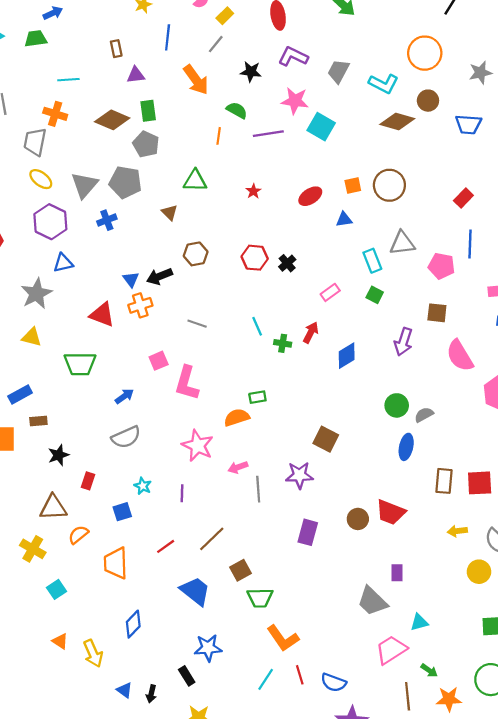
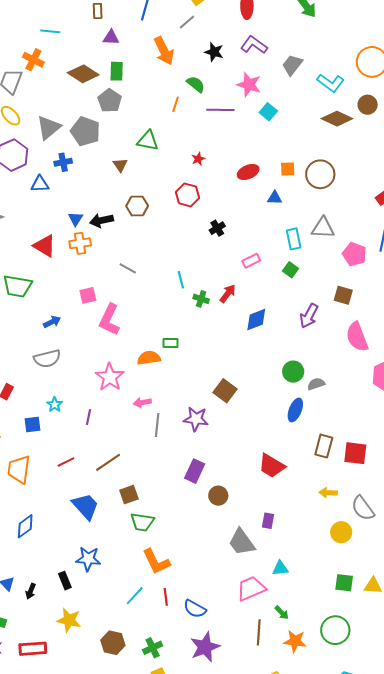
cyan square: (321, 127) -> (268, 112), size x0.7
red hexagon: (255, 258) -> (188, 195), moved
blue triangle: (63, 263) -> (40, 184), moved
brown circle: (358, 519) -> (218, 496), moved

